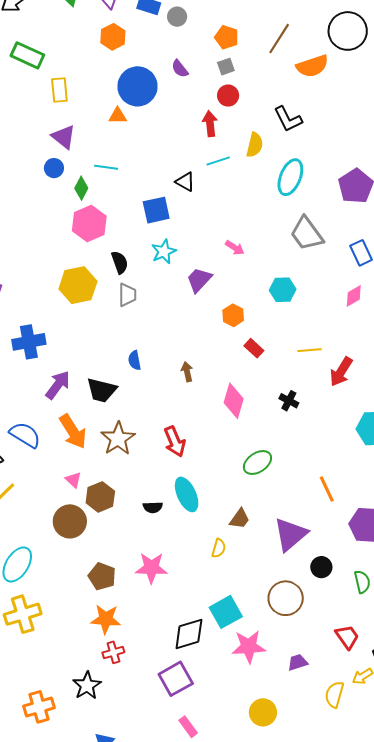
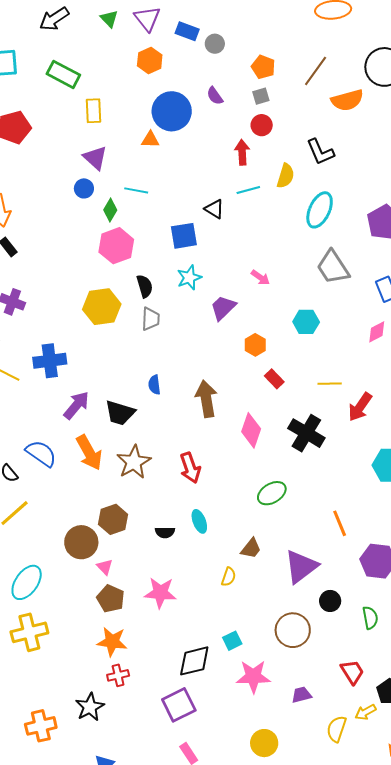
brown arrow: (187, 372) -> (206, 399), size x1.8
black cross: (289, 401) -> (306, 433), size x1.8
pink triangle: (73, 480) -> (105, 567), moved
cyan ellipse: (187, 494) -> (199, 521), size x0.7
cyan square: (226, 612) -> (232, 641), size x0.6

